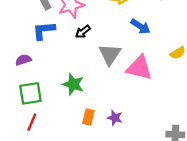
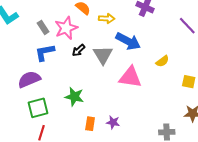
blue arrow: (141, 26) -> (128, 41), size x1.4
gray triangle: (110, 54) -> (103, 55), moved
purple semicircle: (23, 60) -> (29, 79), size x1.6

